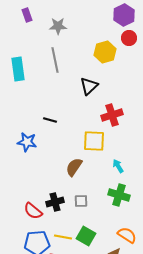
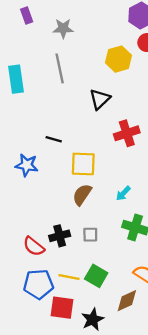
yellow square: (94, 141) -> (83, 164), moved
cyan arrow: (118, 166) -> (123, 193), moved, turned -104

